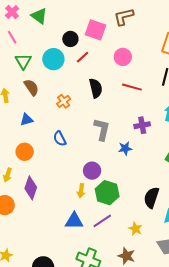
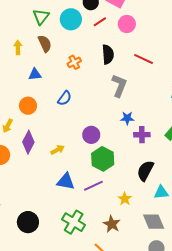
pink circle: (123, 57) -> (127, 24), moved
purple cross: (142, 125) -> (142, 135), moved
gray L-shape: (102, 129) -> (119, 86), moved
blue semicircle: (60, 139) -> (65, 98), turned -126
yellow arrow: (81, 191) -> (58, 150), moved, turned -136

